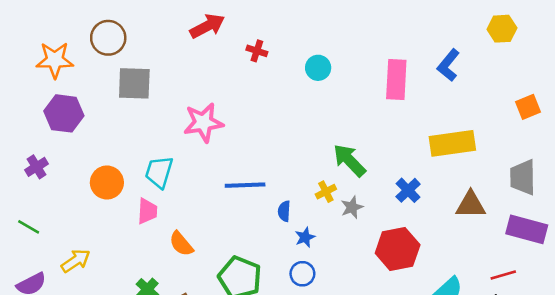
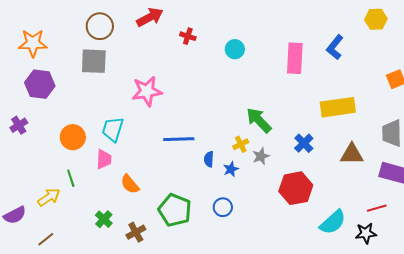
brown circle: (108, 38) -> (100, 26), moved
green line: (29, 227) -> (71, 178), moved, turned 42
blue star: (305, 237) -> (231, 169), moved

